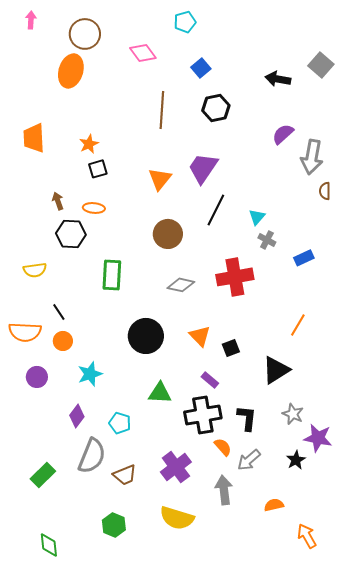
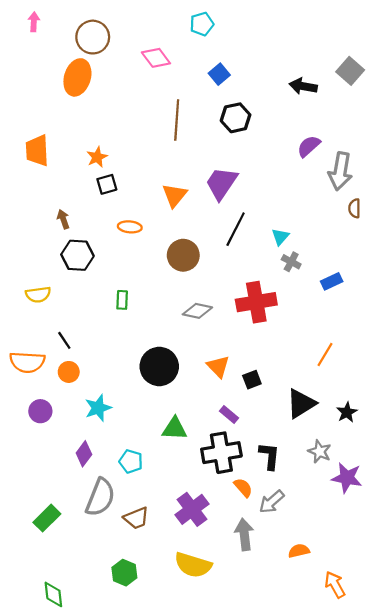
orange ellipse: (94, 208) -> (130, 227), moved
green rectangle: (112, 275) -> (122, 300), size x0.6
black star: (296, 460) -> (347, 412), moved

